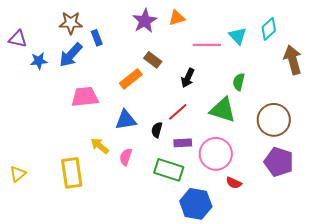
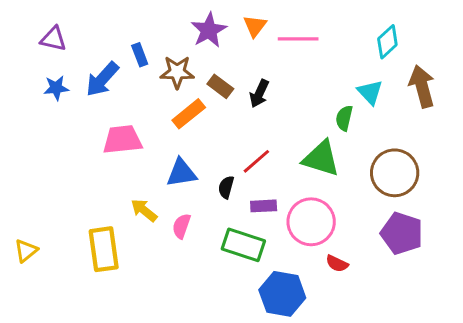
orange triangle: (177, 18) -> (255, 26), turned -36
brown star: (71, 23) -> (177, 72), moved
cyan triangle: (238, 36) -> (370, 92), moved
purple triangle: (18, 39) -> (53, 39), moved
pink line: (207, 45) -> (298, 39), moved
black arrow: (188, 78) -> (259, 94), moved

